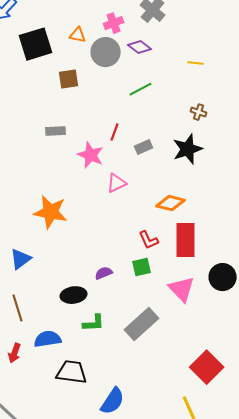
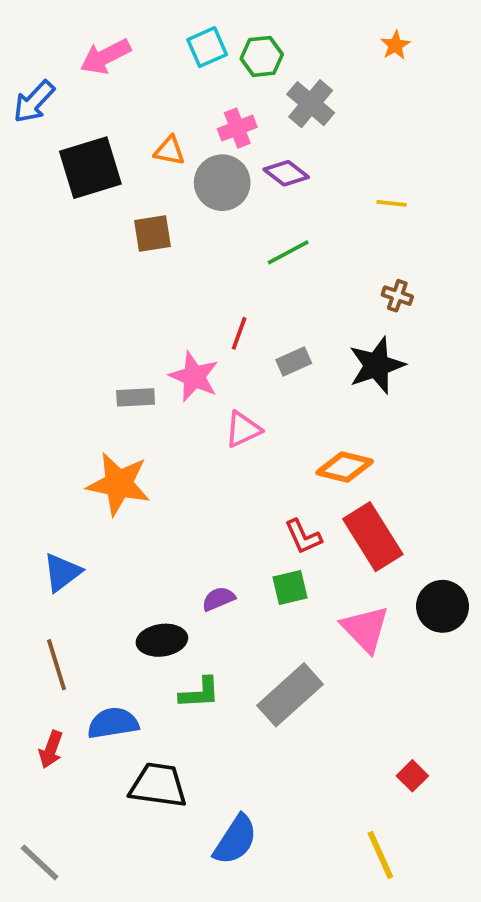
gray rectangle: (56, 131) -> (136, 397), moved
red rectangle: (186, 240) -> (373, 537), turned -32
red square: (207, 367) -> (412, 776), size x0.5

